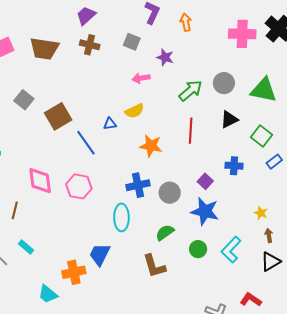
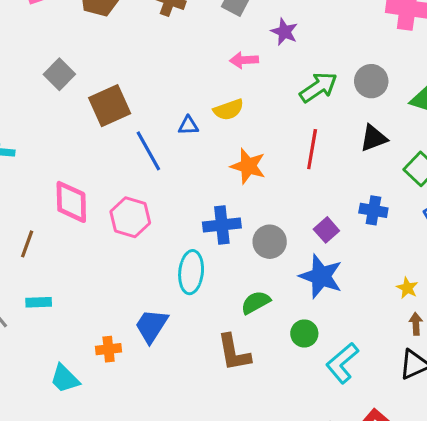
cyan rectangle: (26, 247) -> (39, 302), turned -49
cyan L-shape: (231, 250) -> (342, 363), moved
orange cross: (74, 272) -> (109, 349), size x0.7

